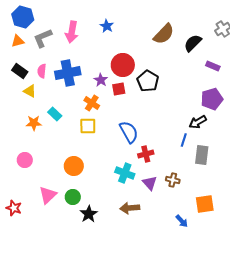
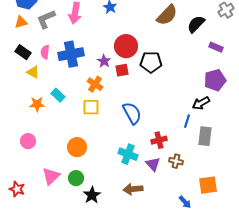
black pentagon: (148, 81) -> (151, 62), turned -30
red cross: (146, 154) -> (159, 140), moved

